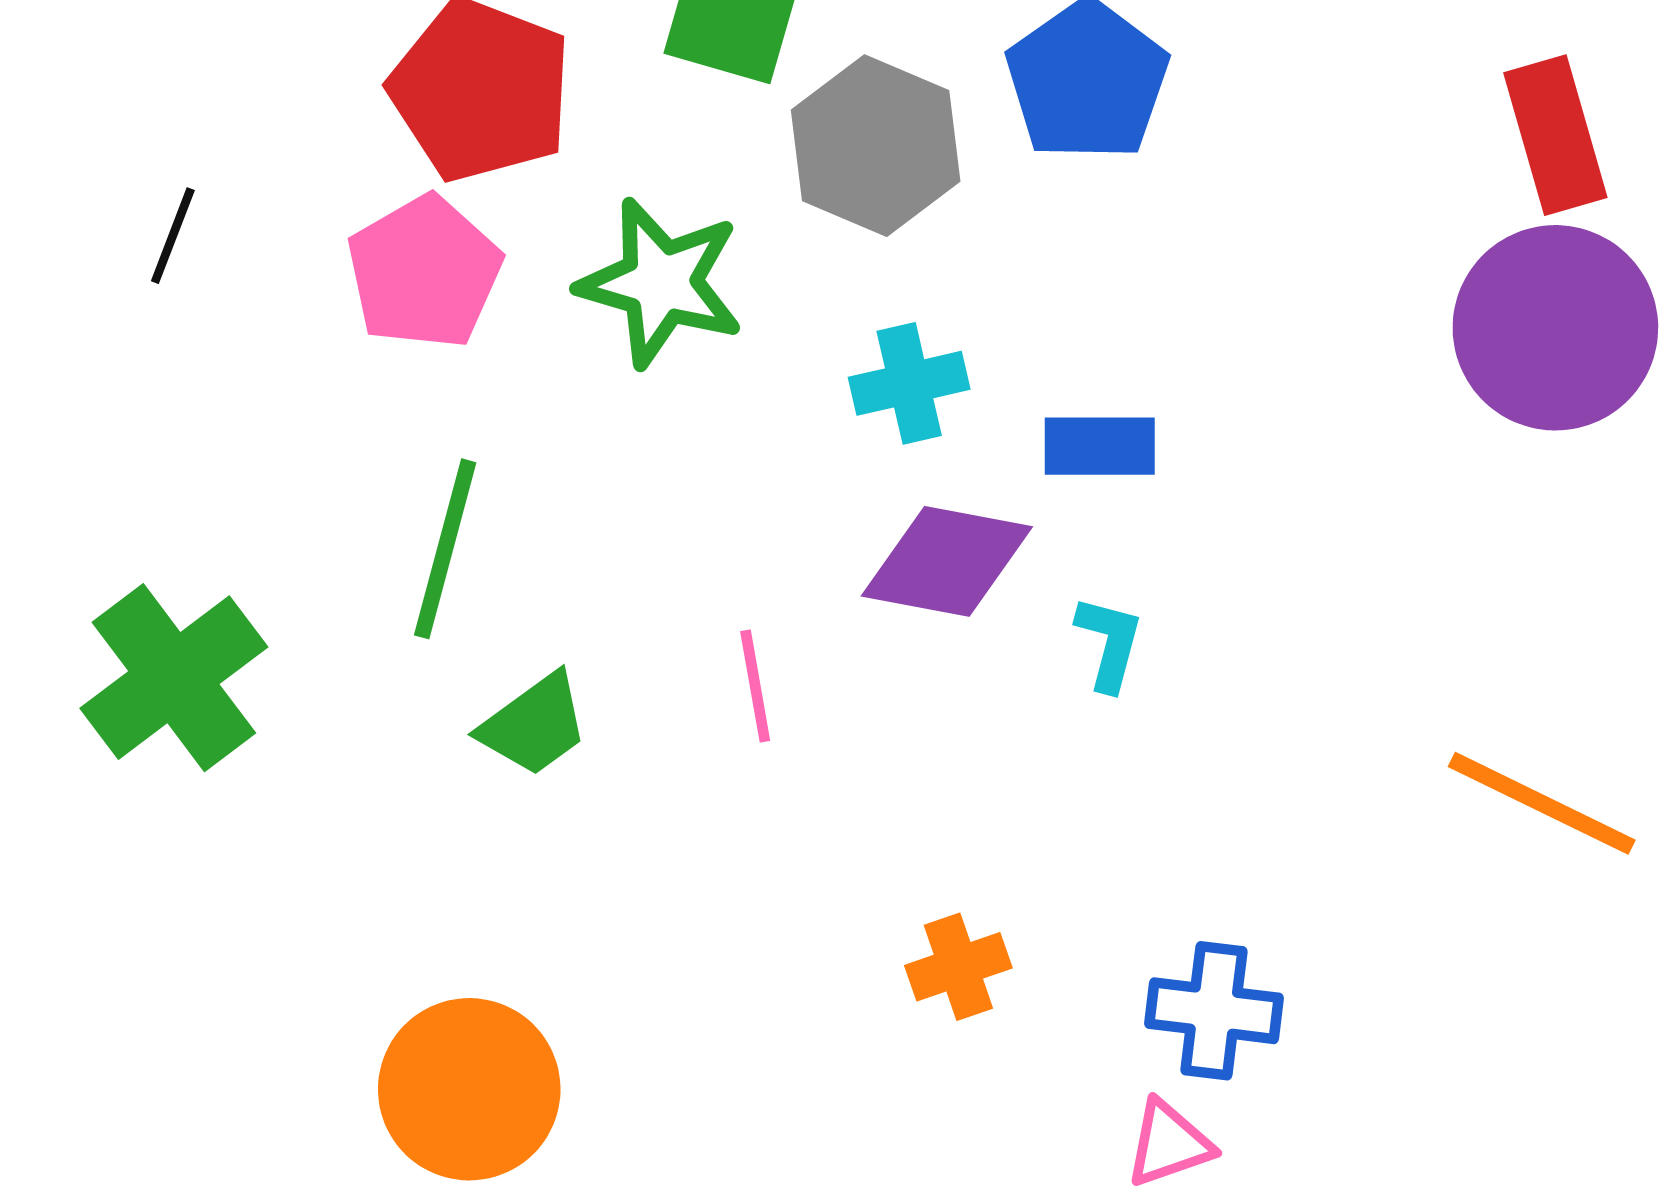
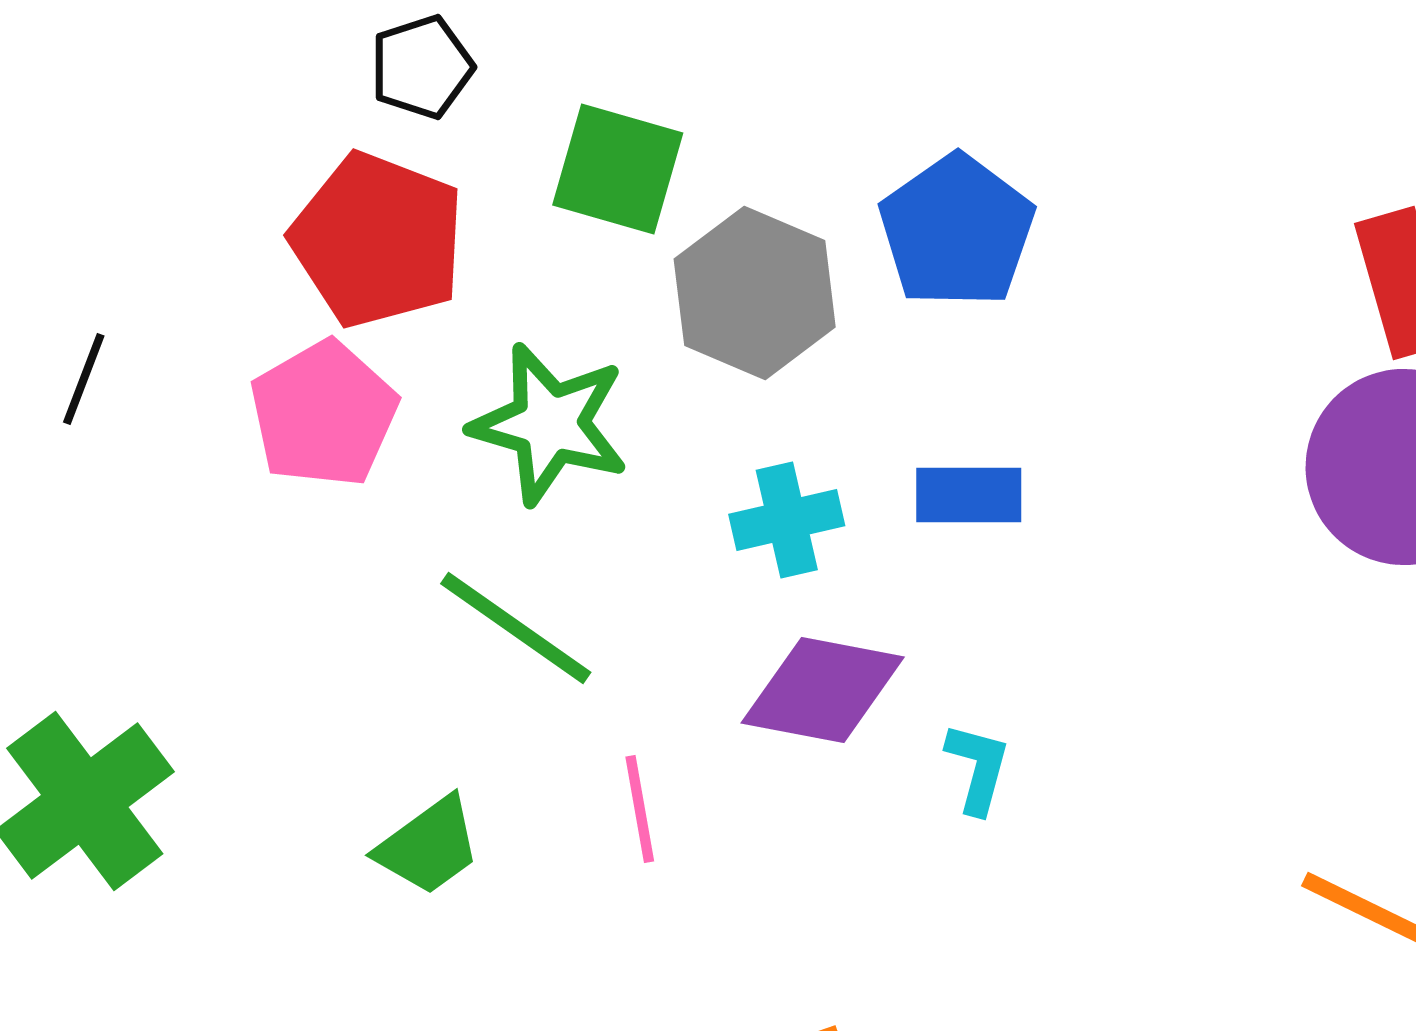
blue rectangle: (1100, 446) -> (969, 495), moved
green line: (445, 549) -> (516, 628), moved, turned -70

